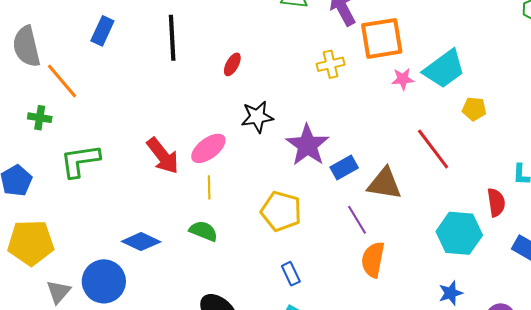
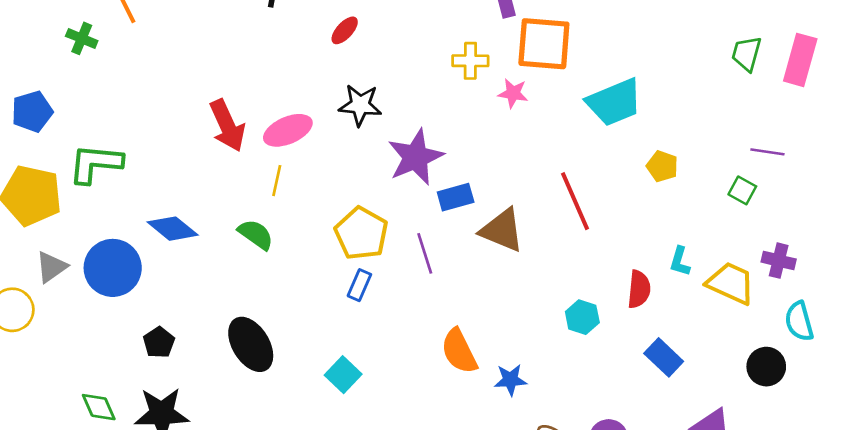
pink star: (403, 79) -> (513, 93), moved
yellow pentagon: (474, 109) -> (662, 166), moved
green L-shape: (80, 161) -> (95, 164), moved
purple line: (357, 220) -> (425, 253), moved
cyan hexagon: (459, 233) -> (582, 317), size x0.6
orange semicircle: (373, 260) -> (459, 351), moved, turned -51
blue rectangle: (291, 274) -> (359, 285), moved, turned 35
blue star: (451, 293) -> (510, 380), moved

